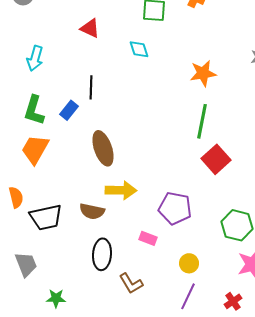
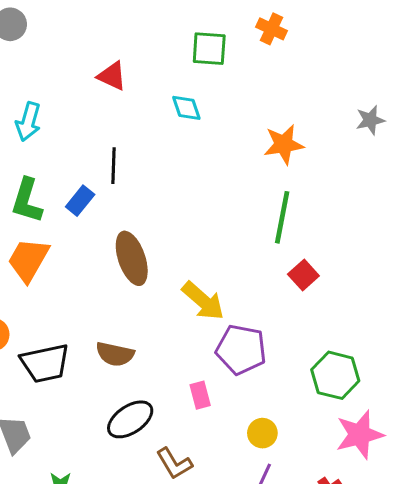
red square: (216, 159) -> (303, 275), size x0.7
yellow arrow: (121, 190) -> (203, 301), moved, turned 40
pink rectangle: (148, 238) -> (200, 395), turned 54
black ellipse: (102, 254) -> (130, 419), turned 52

